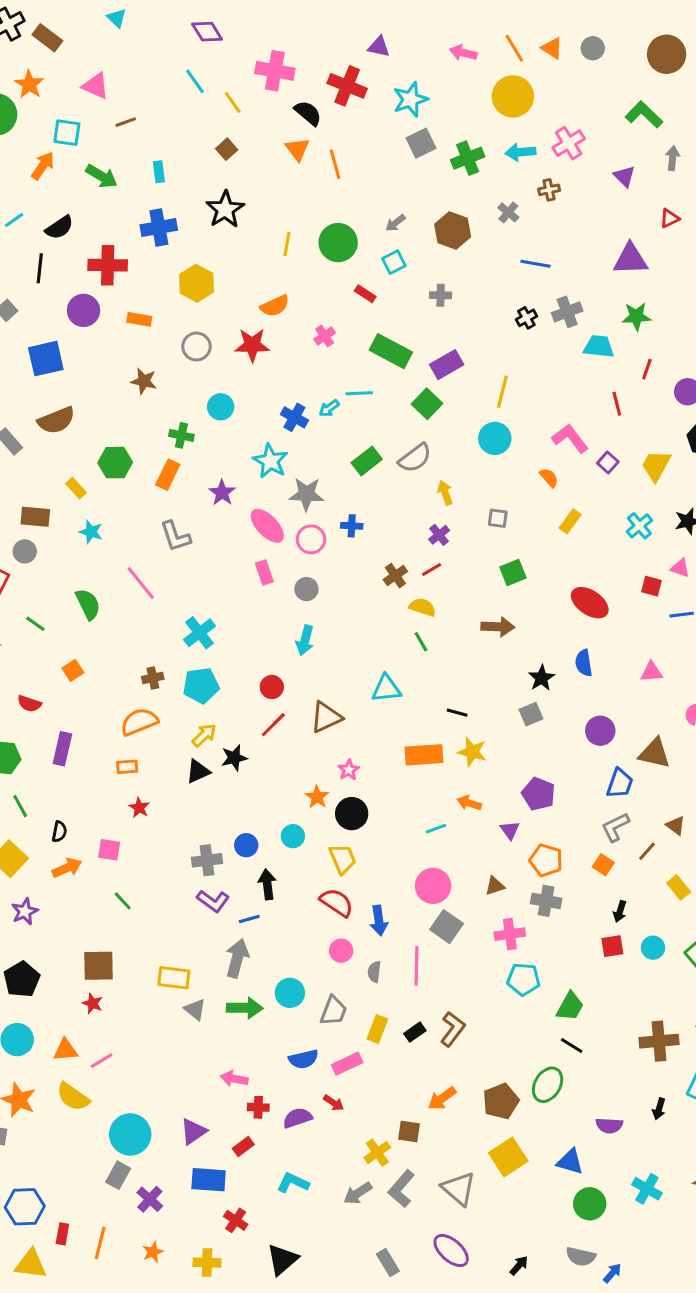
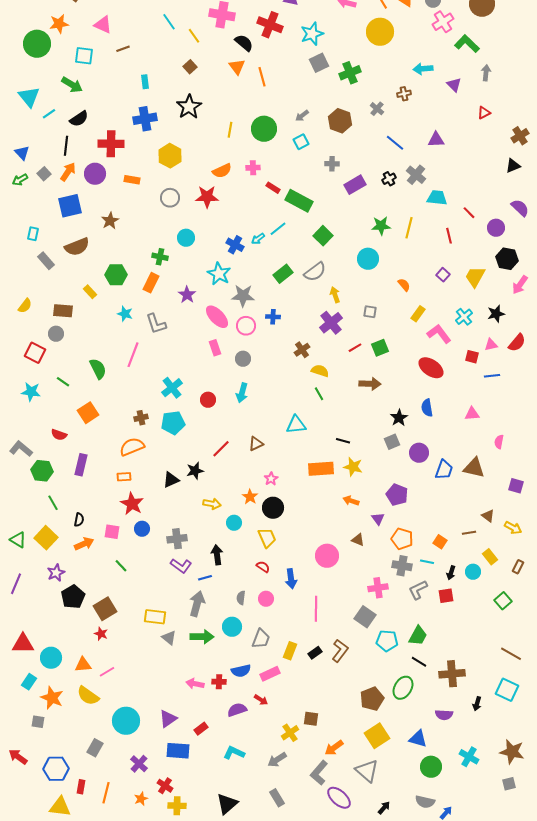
orange star: (29, 84) -> (59, 24), turned 30
pink cross: (569, 143) -> (443, 22), moved
cyan arrow: (520, 152) -> (423, 69), moved
orange arrow: (43, 166) -> (68, 172), moved
green arrow: (102, 176) -> (72, 85), moved
purple triangle: (630, 259) -> (436, 140), moved, size x0.7
blue line: (535, 264) -> (395, 143), turned 30
red rectangle: (365, 294) -> (273, 188), moved
gray cross: (567, 312) -> (416, 175), turned -30
green star: (636, 316) -> (381, 226), moved
pink cross: (325, 336) -> (253, 168), moved, turned 32
purple rectangle: (447, 365) -> (355, 185), moved
red line: (647, 369) -> (469, 213), turned -64
brown star: (144, 381) -> (110, 221), moved, turned 30
yellow line: (502, 392) -> (409, 228), moved
cyan line: (359, 393) -> (278, 229), turned -36
pink L-shape: (570, 438) -> (439, 334), moved
cyan star: (91, 532) -> (125, 314), moved
purple cross: (439, 535) -> (331, 323), size x1.6
pink triangle: (680, 568) -> (491, 345), turned -32
red line: (432, 569) -> (355, 348), moved
pink line: (141, 583) -> (133, 355), turned 60
orange square: (73, 670) -> (88, 413), size x1.5
red circle: (272, 687) -> (208, 400), moved
brown triangle: (326, 717) -> (256, 444), size x0.7
purple circle: (600, 731) -> (419, 453), moved
yellow arrow: (204, 735) -> (212, 504), moved, turned 54
blue trapezoid: (620, 783) -> (444, 470), moved
red star: (139, 808) -> (132, 504), size x1.6
gray L-shape: (615, 827) -> (418, 590), moved
cyan line: (436, 829) -> (427, 562), moved, turned 32
blue circle: (246, 845) -> (142, 529), moved
brown line: (647, 851) -> (469, 533), turned 40
brown triangle: (495, 886) -> (358, 540), moved, turned 40
red semicircle: (337, 902) -> (263, 567), size x0.6
gray square: (447, 927) -> (365, 617), moved
cyan circle: (653, 948) -> (473, 572), moved
brown square: (99, 966) -> (105, 609), turned -30
gray semicircle: (374, 972) -> (241, 598), moved
black pentagon: (22, 979) -> (73, 597), moved
cyan pentagon: (523, 979) -> (387, 641), moved
brown cross: (659, 1041) -> (452, 674), moved
orange arrow: (442, 1098) -> (334, 748), moved
red cross: (258, 1107) -> (219, 682), moved
gray rectangle: (118, 1175) -> (95, 748), moved
gray L-shape: (401, 1189) -> (319, 773), moved
gray triangle: (459, 1189) -> (367, 771), moved
red cross: (236, 1220) -> (165, 786), moved
gray rectangle: (388, 1263) -> (277, 798), moved

